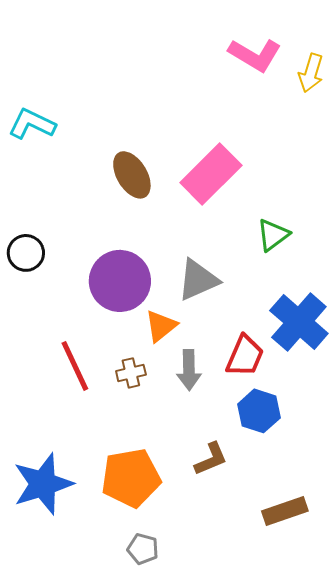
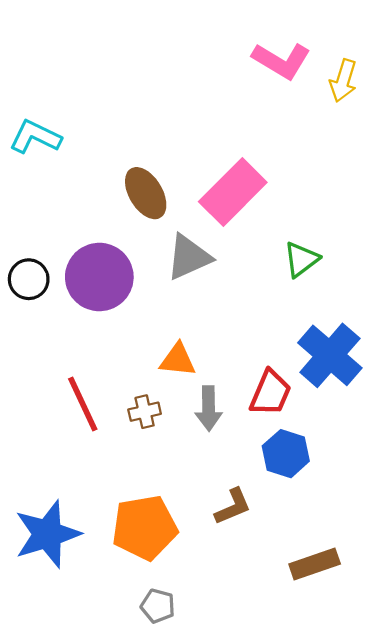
gray triangle: (198, 280) -> (189, 257), moved
purple circle: (120, 281) -> (99, 277), moved
orange triangle: (161, 326) -> (178, 360), turned 45

